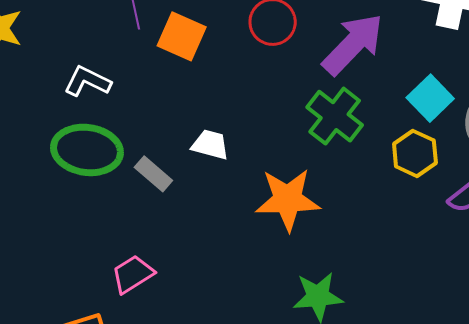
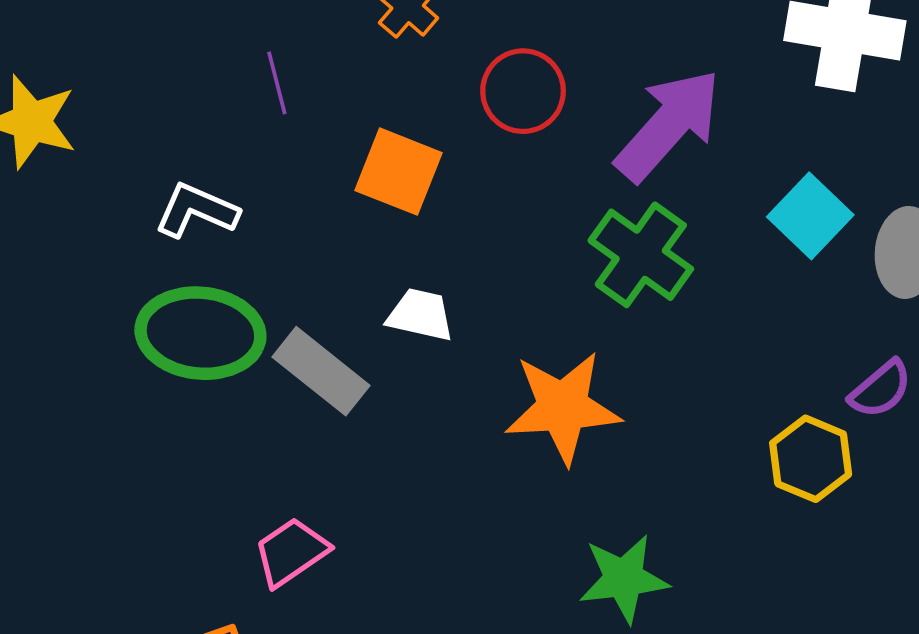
orange square: (182, 36) -> (399, 172), moved
yellow hexagon: (415, 153) -> (811, 459), moved
gray rectangle: (153, 174) -> (321, 371), size x1.4

